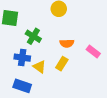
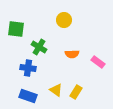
yellow rectangle: (62, 64) -> (76, 92), moved
yellow triangle: (39, 67) -> (56, 90), moved

